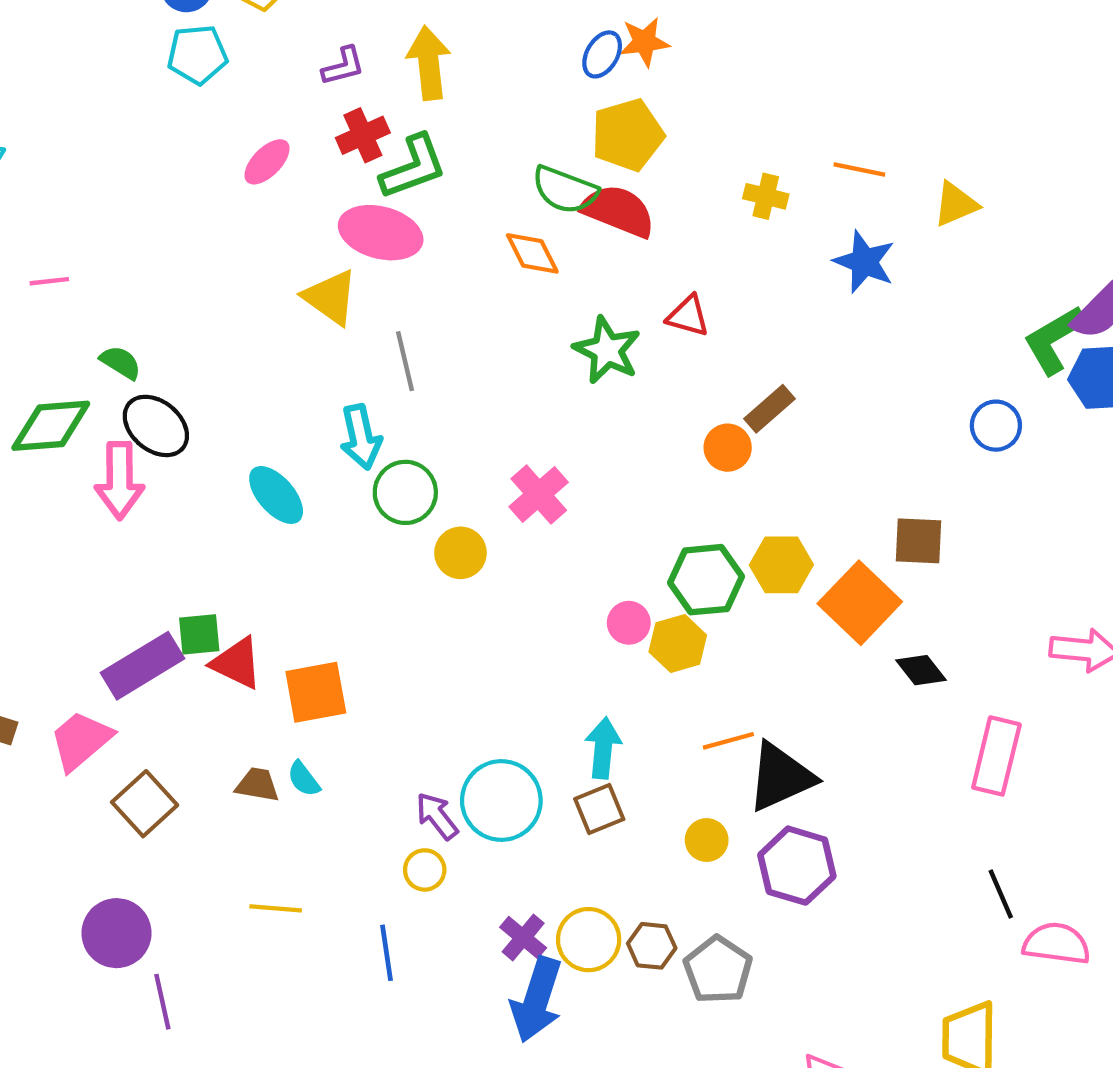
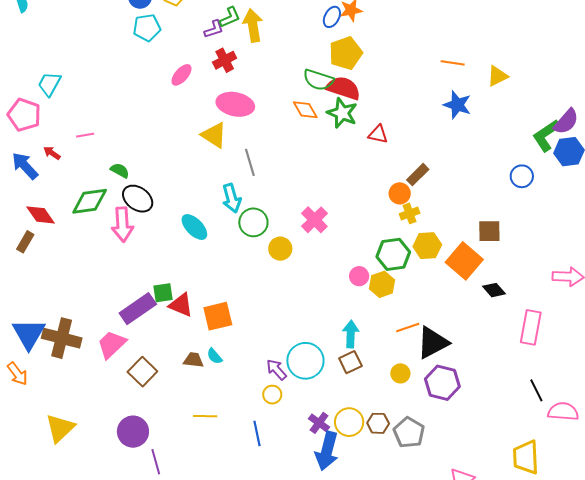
green L-shape: (413, 167) -> (230, 17), moved, size x0.7
yellow cross: (766, 196) -> (410, 213), moved, turned -30
green star: (607, 350) -> (342, 113), moved

